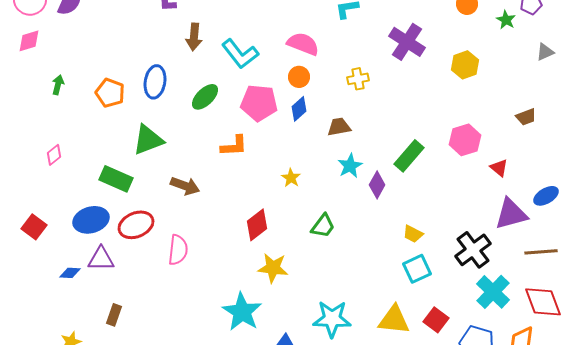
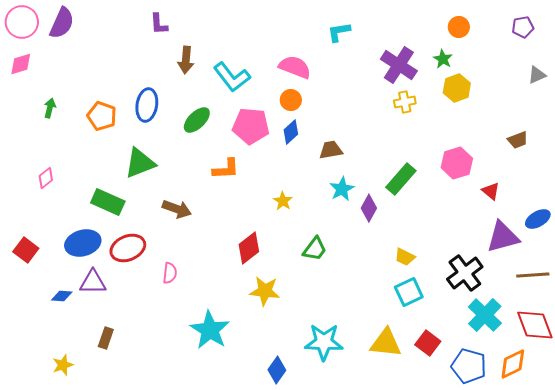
green star: (506, 20) -> (443, 59), moved
yellow cross: (358, 79) -> (405, 102), moved
pink semicircle: (178, 250) -> (170, 273), size x0.7
cyan star: (242, 312) -> (210, 330), moved

